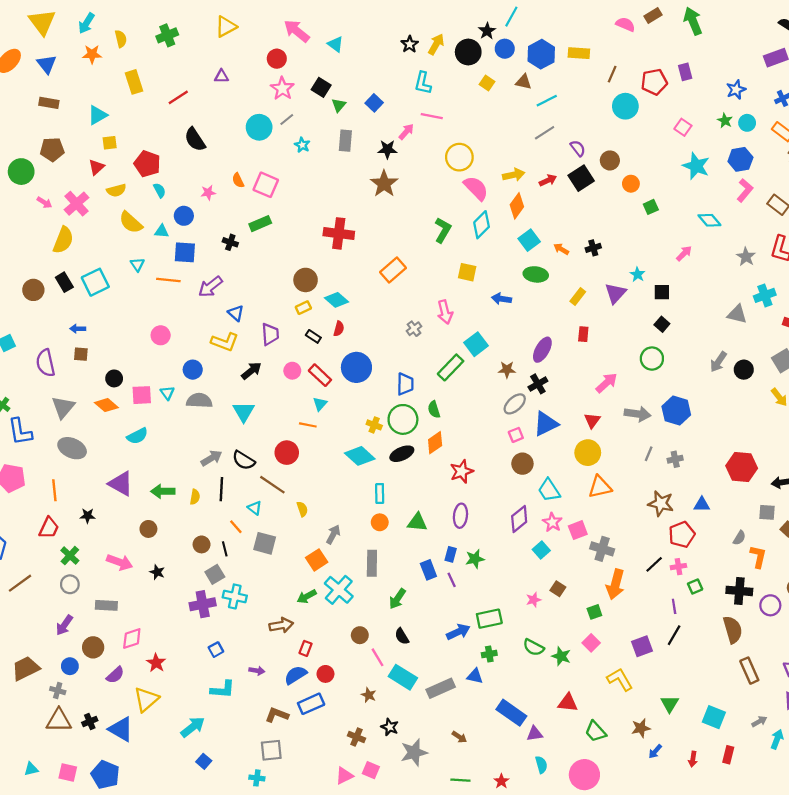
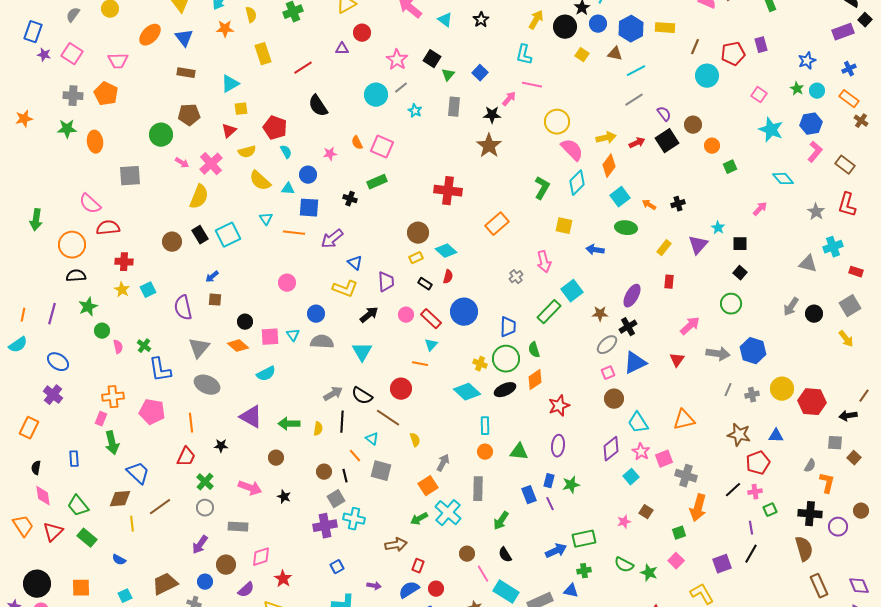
black star: (410, 44) -> (481, 20), moved
red circle: (277, 59) -> (362, 33), moved
blue arrow: (78, 329) -> (212, 277), turned -40
yellow circle: (588, 453) -> (782, 389), moved

